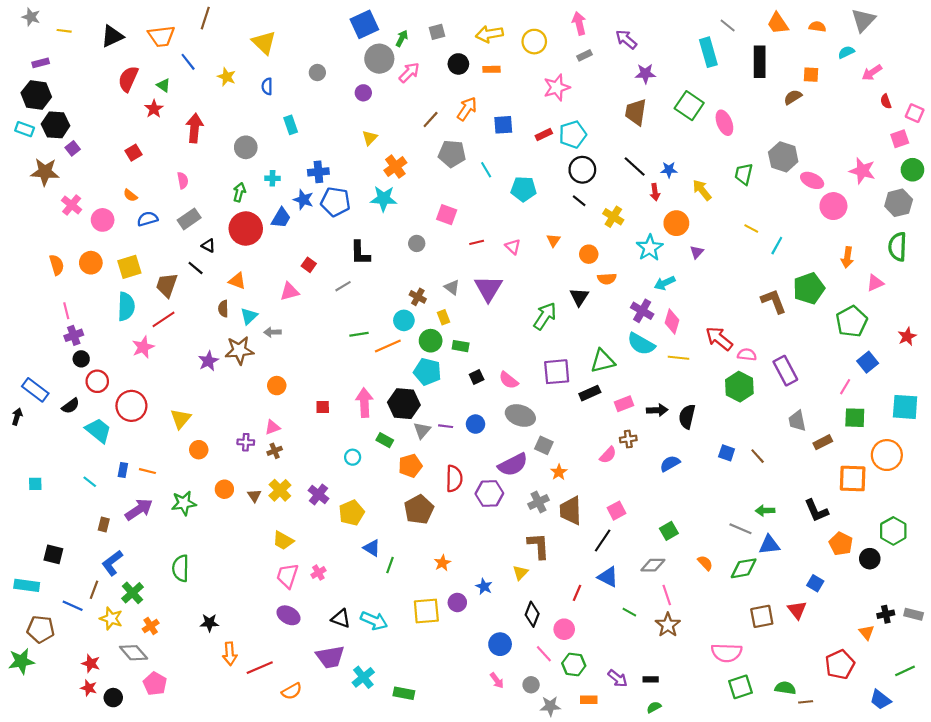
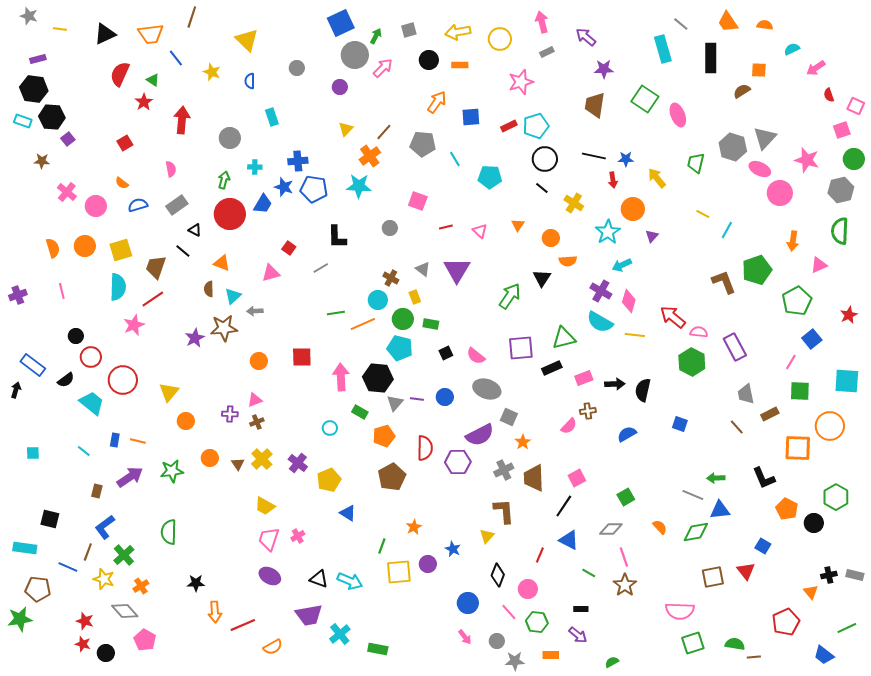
gray triangle: (863, 20) -> (765, 138), moved
brown line: (431, 120) -> (384, 132), moved
black line: (635, 167) -> (594, 156), turned -30
brown star: (45, 172) -> (42, 161), size x0.6
purple cross: (74, 335) -> (18, 295), moved
red square: (323, 407) -> (302, 357), moved, size x1.5
brown line: (758, 456) -> (737, 427), moved
green line: (390, 565) -> (382, 546), moved
black rectangle: (651, 679) -> (581, 609), moved

